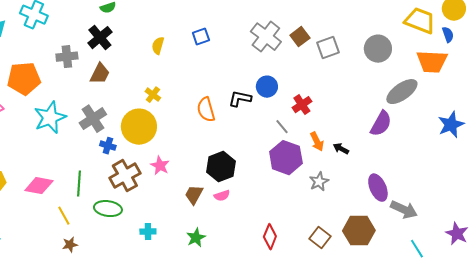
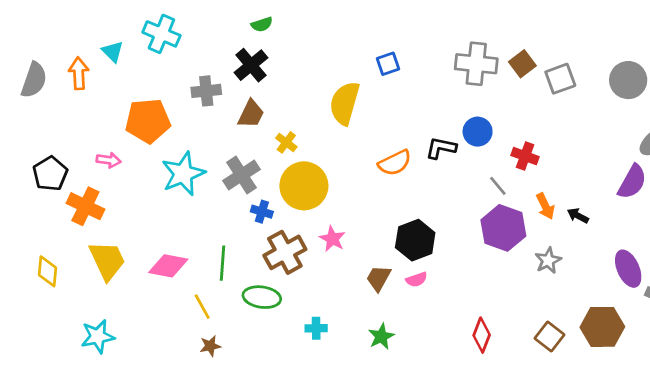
gray cross: (266, 37) -> (476, 64), turned -32
yellow semicircle: (158, 46) -> (345, 103), moved, size x1.8
yellow cross: (153, 95) -> (286, 142), moved
red cross: (302, 105) -> (525, 156), turned -36
orange semicircle: (206, 110) -> (395, 163), turned -100

